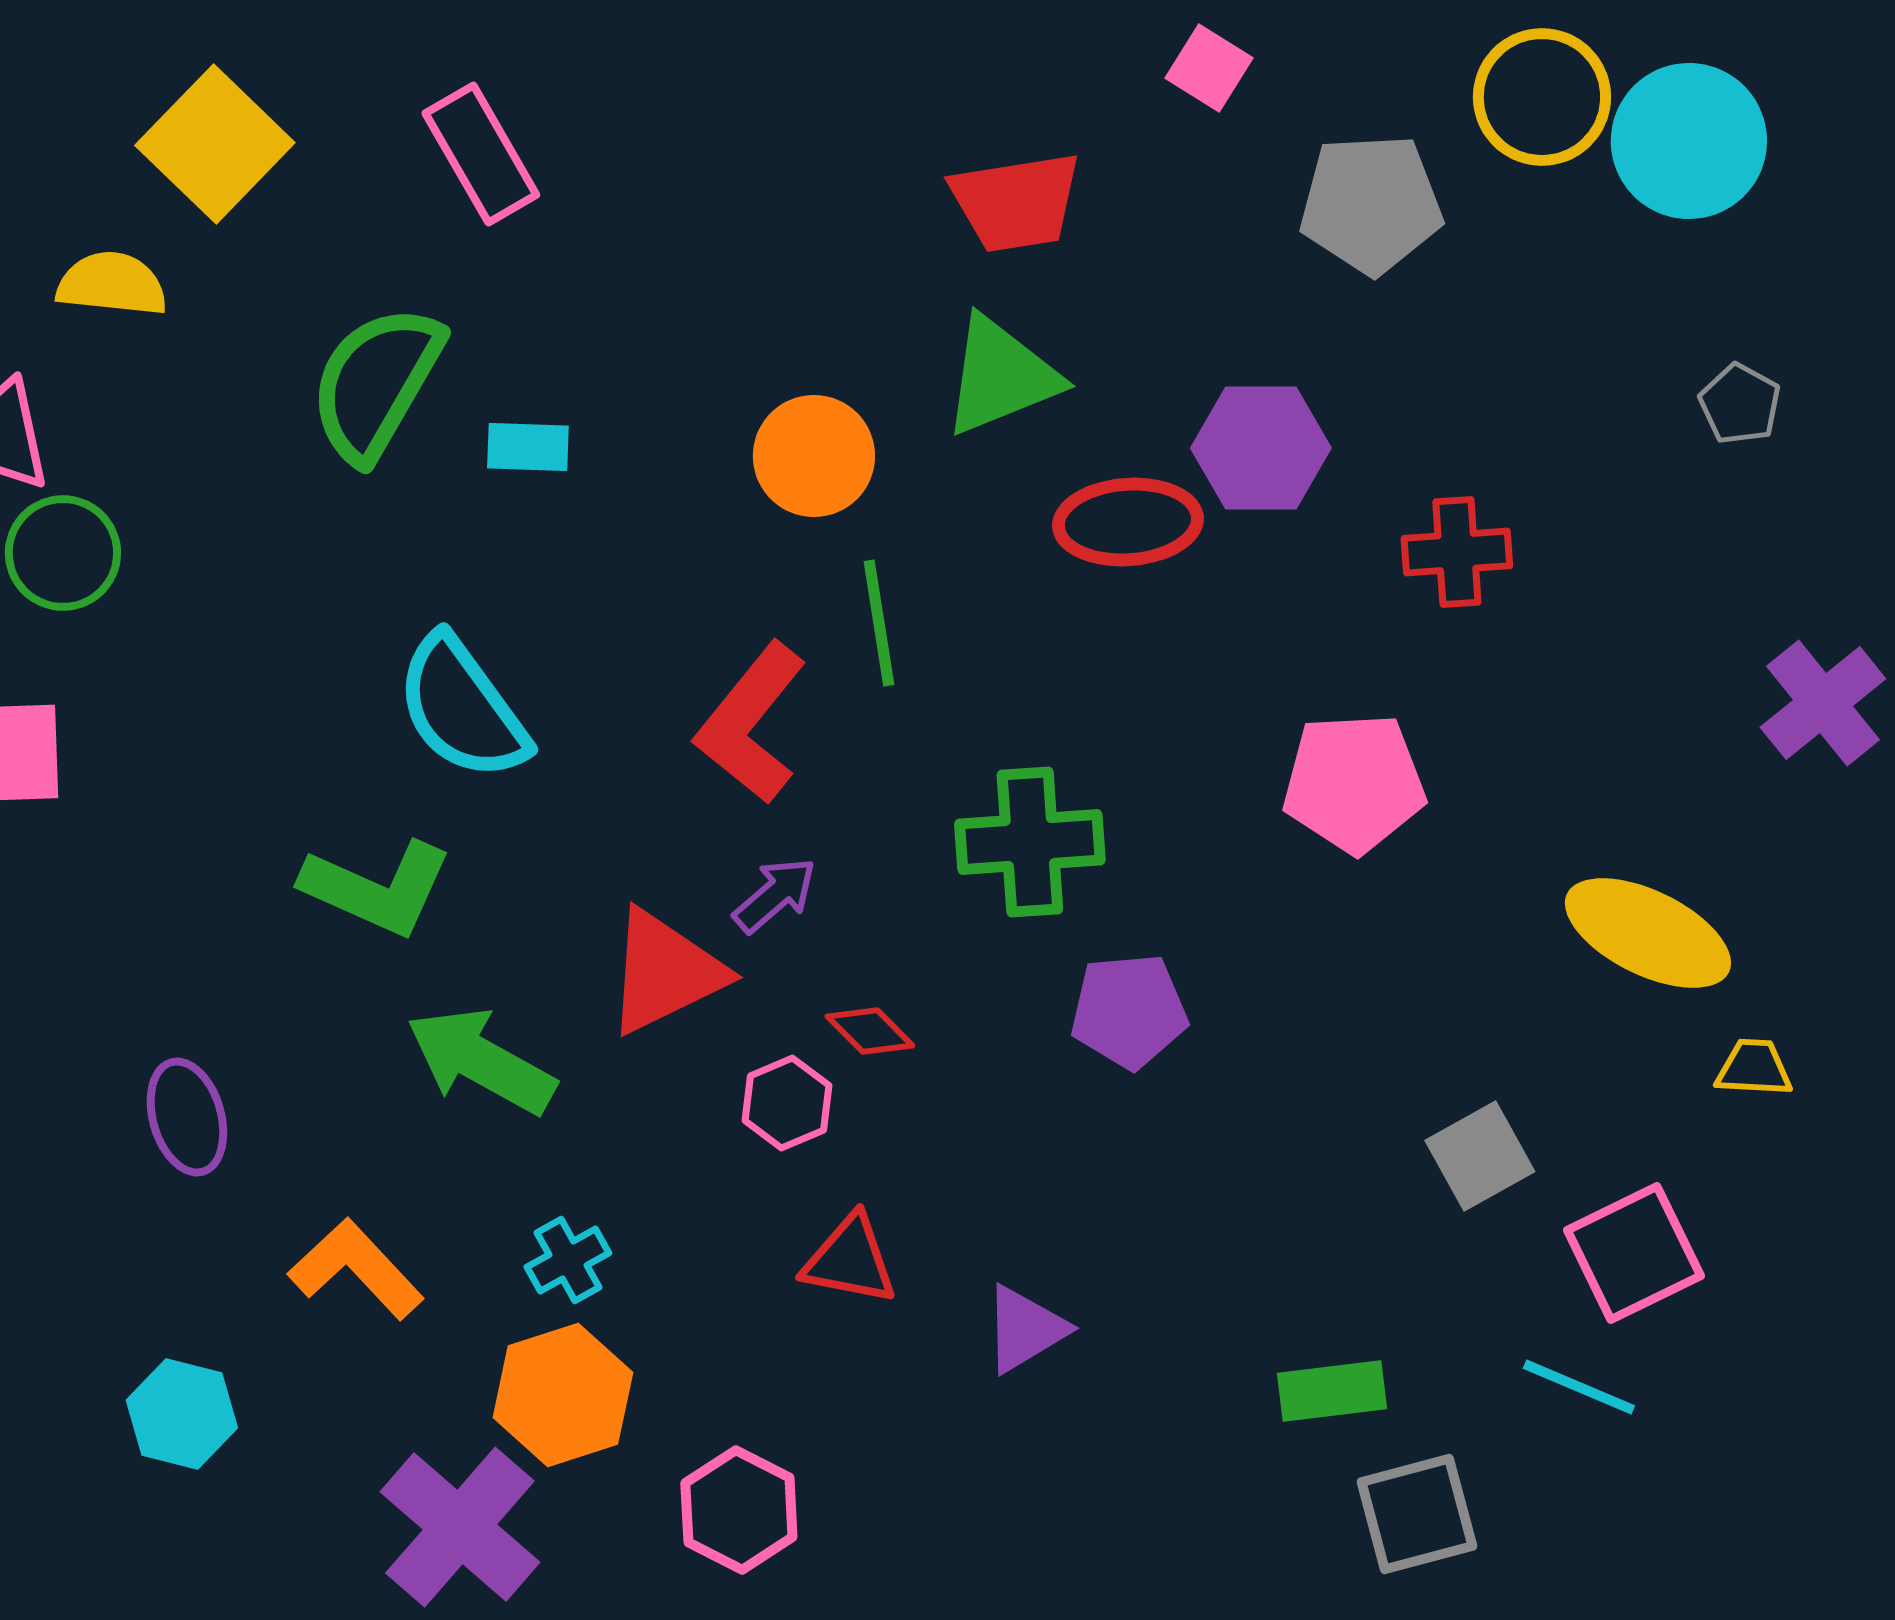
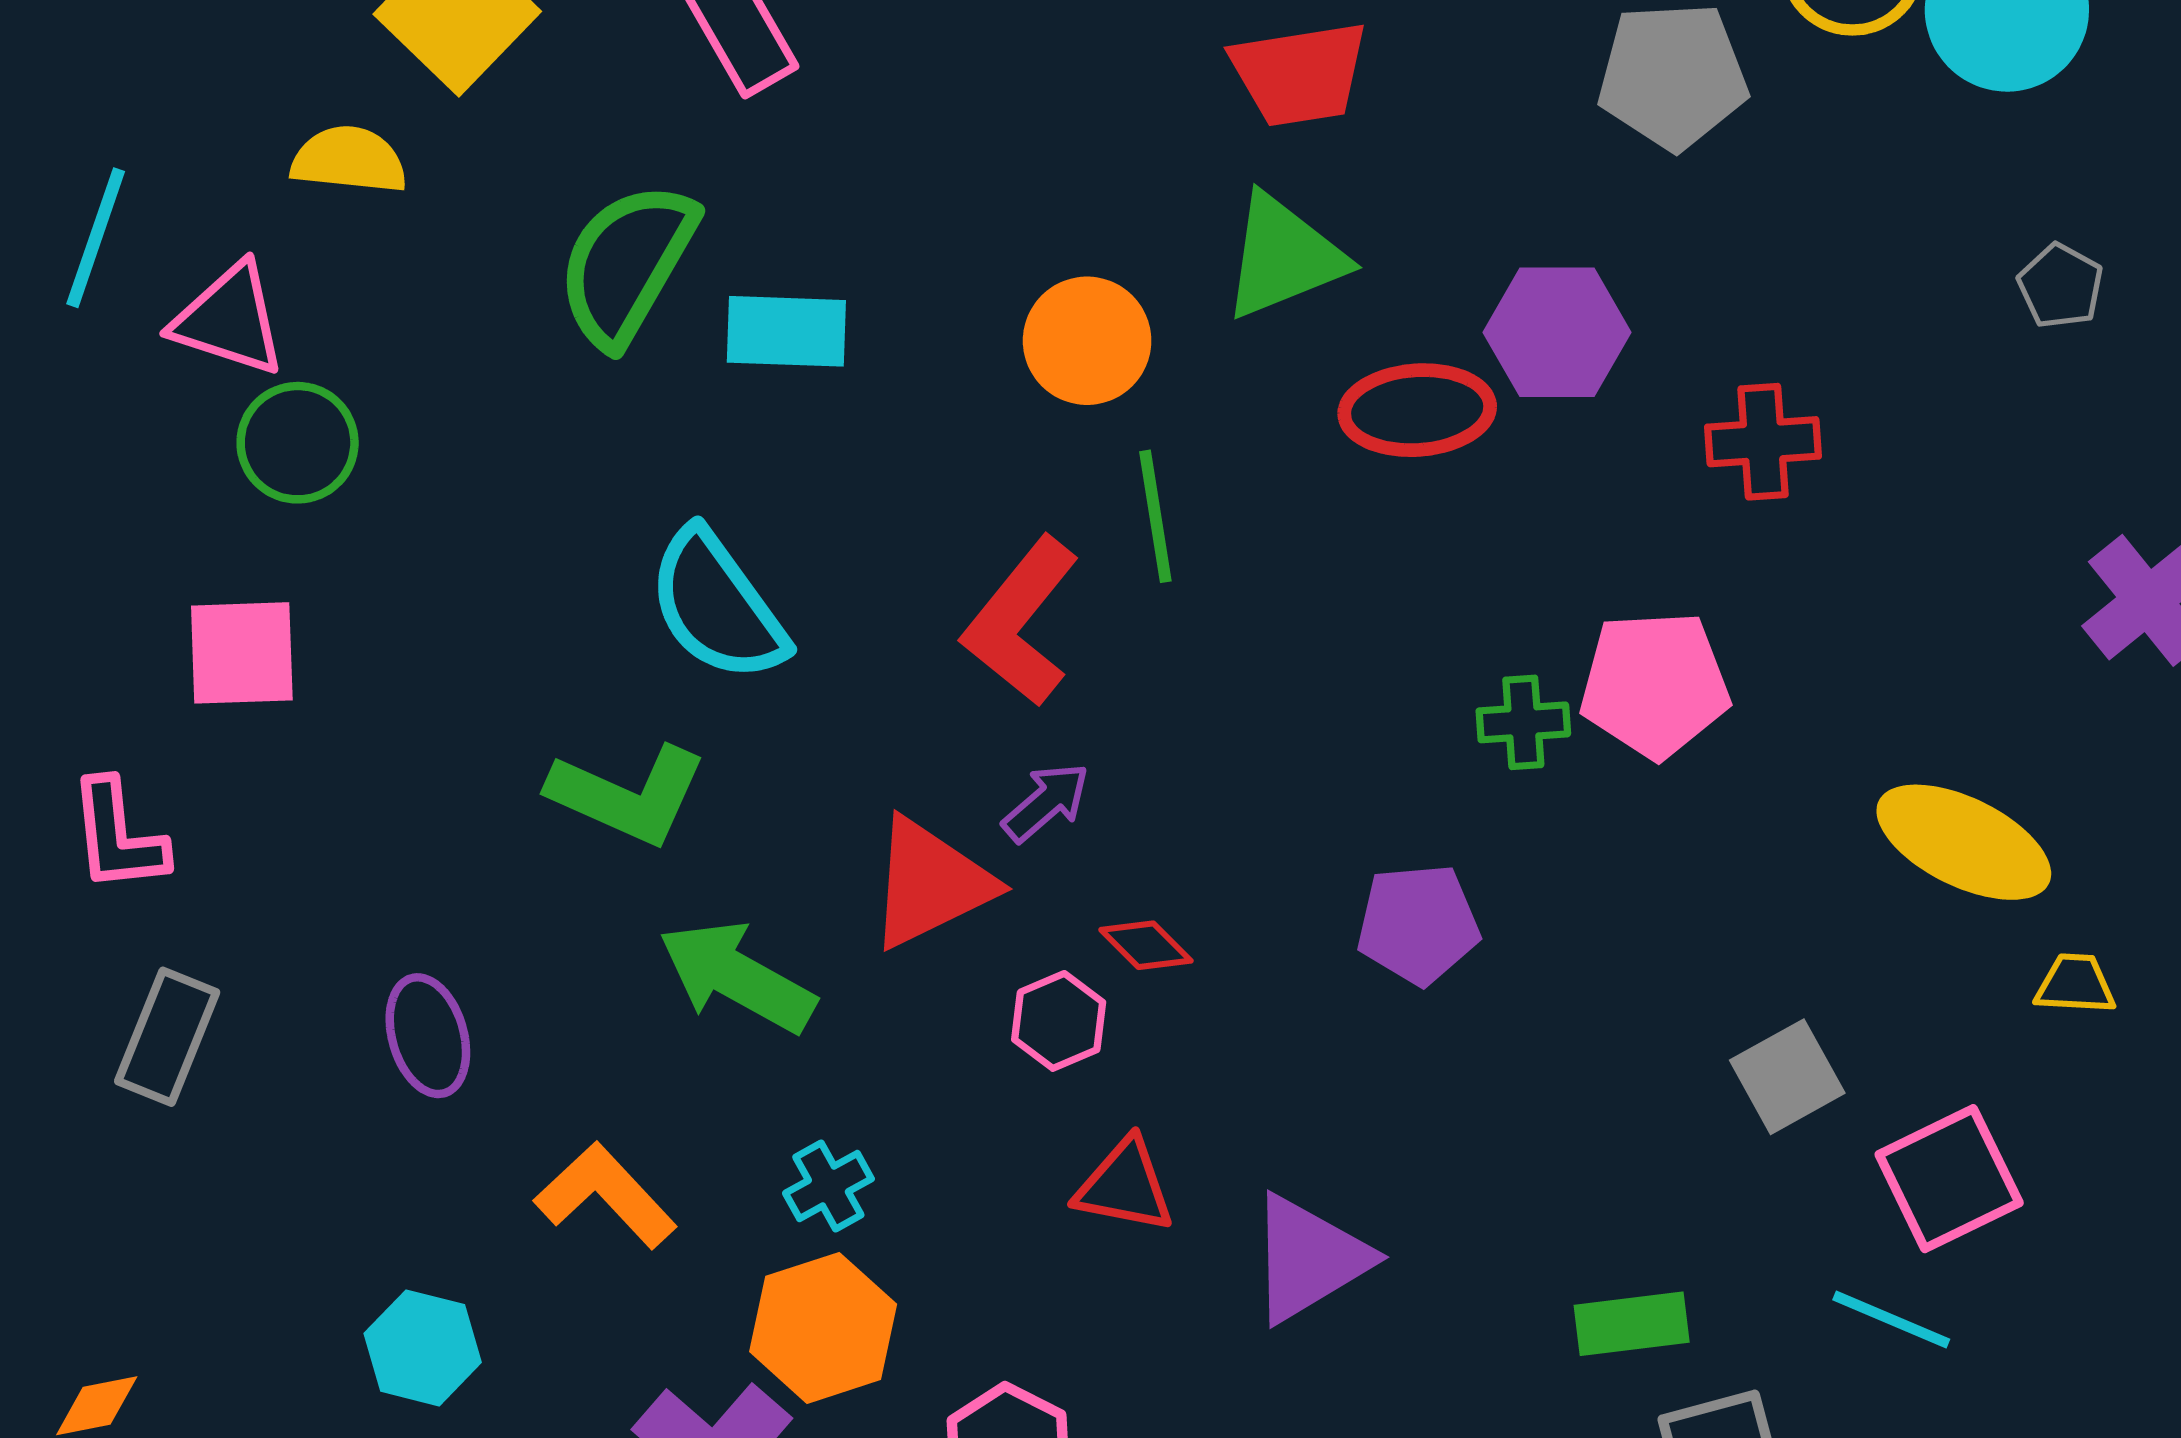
cyan rectangle: (528, 447) -> (786, 331), size x1.4
green cross: (1030, 842) -> (1523, 722), moved, size x0.6
purple triangle: (1025, 1329) -> (1309, 1259), size x1.4

